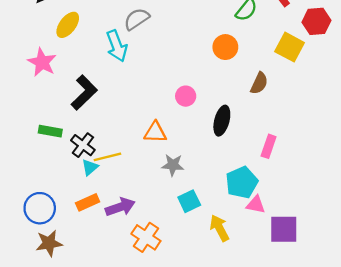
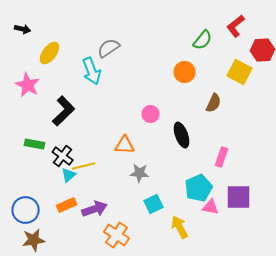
black ellipse: (222, 121) -> (182, 135), turned -35
purple square: (284, 229) -> (239, 197), moved

